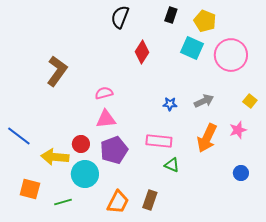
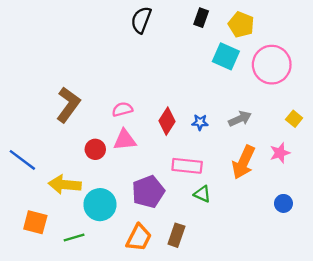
red diamond: (142, 52) -> (167, 121), moved
brown L-shape: (57, 71) -> (68, 105), moved
red circle: (81, 144) -> (95, 149), moved
purple pentagon: (114, 150) -> (148, 192), moved

